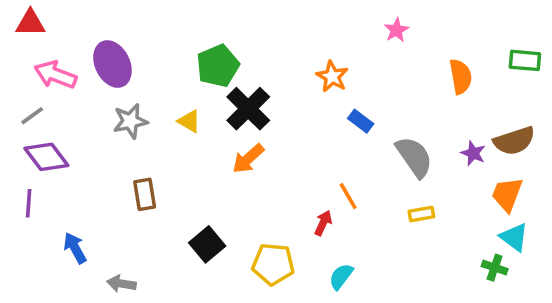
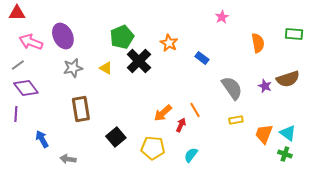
orange star: (332, 77) -> (169, 43), moved
blue rectangle: (361, 121) -> (202, 58), moved
orange arrow: (248, 159) -> (163, 113), moved
brown rectangle: (145, 194) -> (81, 109), size x1.4
orange trapezoid: (507, 194) -> (264, 134), moved
green cross: (495, 268) -> (285, 154), moved

